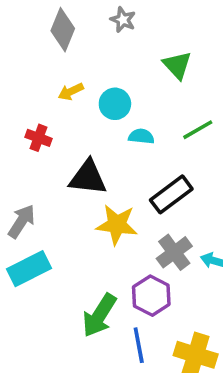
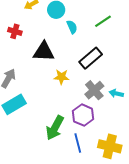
cyan semicircle: (141, 136) -> (72, 27), turned 64
yellow star: (117, 225) -> (61, 77), size x0.7

